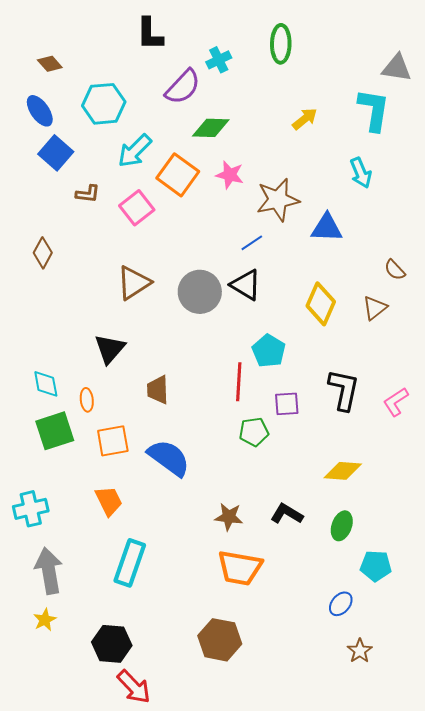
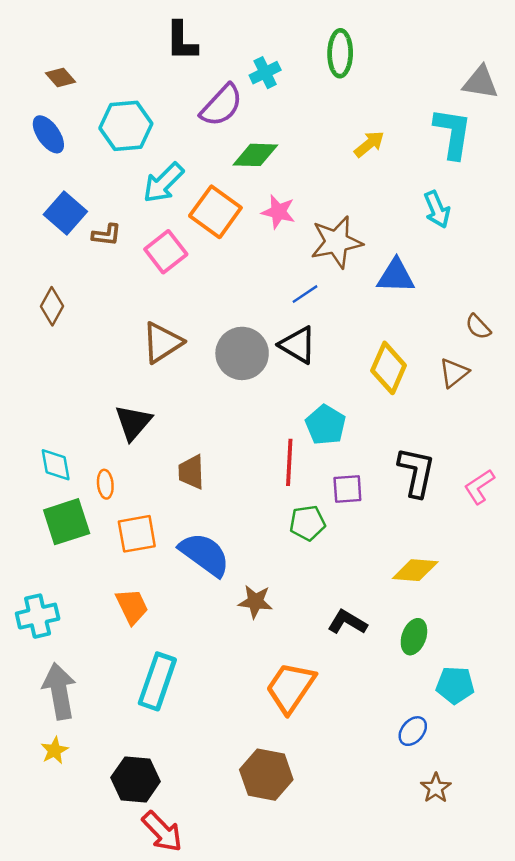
blue square: (56, 153) -> (65, 213), moved
brown star: (229, 517) -> (255, 602), moved
orange trapezoid: (240, 568) -> (290, 688), turned 114

